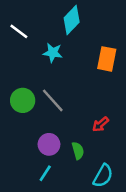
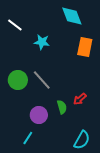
cyan diamond: (72, 20) -> (72, 16), moved, turned -65
green semicircle: (78, 151) -> (62, 107), moved
cyan line: (45, 173) -> (28, 138), moved

